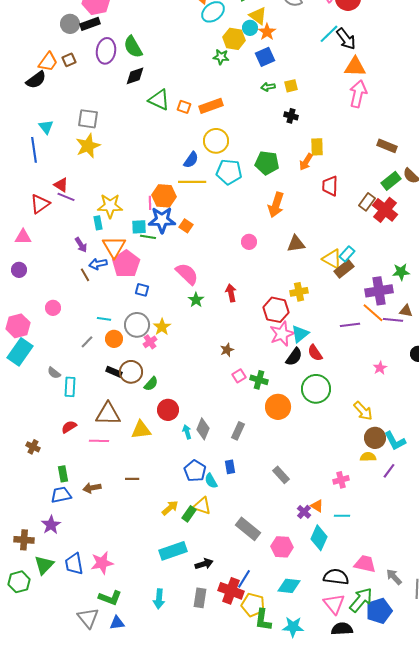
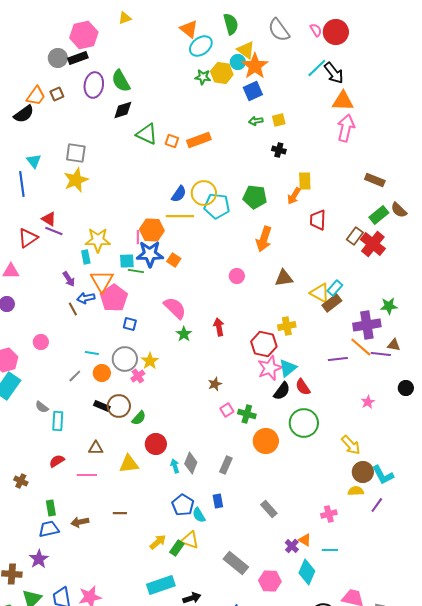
orange star: (267, 32) -> (255, 66), size x1.5
green star: (221, 57) -> (203, 77), moved
yellow circle: (216, 141) -> (204, 193), moved
brown triangle: (108, 414) -> (96, 448), size x0.6

